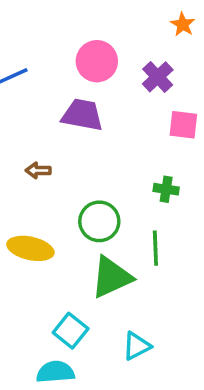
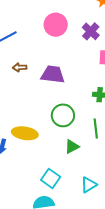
purple trapezoid: (82, 115) -> (53, 74), moved
brown arrow: (38, 170) -> (20, 67), moved
green triangle: (111, 277) -> (72, 147), size x0.6

